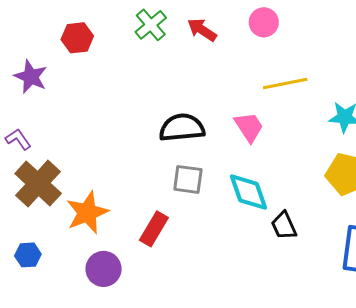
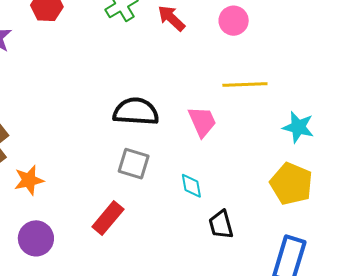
cyan diamond: (249, 192) -> (191, 186), size x0.6
orange star: (87, 213) -> (29, 180), size x0.7
red rectangle: (154, 229) -> (108, 218), moved

